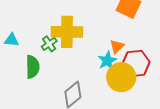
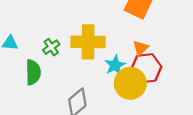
yellow cross: (67, 32) -> (88, 42), moved
orange triangle: (117, 46) -> (141, 48), moved

